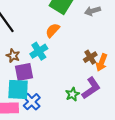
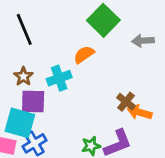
brown cross: (90, 57) -> (126, 102), turned -32
orange arrow: (102, 62) -> (140, 112), turned 72

